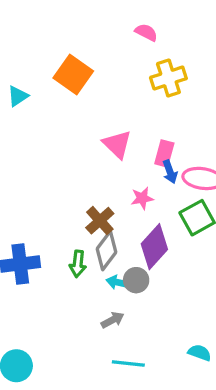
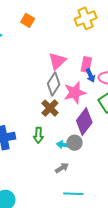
orange square: (73, 74) -> (28, 20), size x0.6
pink triangle: (117, 144) -> (57, 61), turned 36
pink star: (142, 198) -> (75, 93), size x1.6
gray diamond: (106, 251) -> (54, 84), moved

